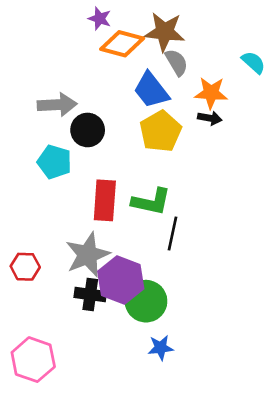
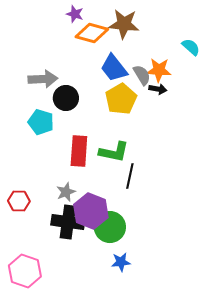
gray semicircle: (177, 62) -> (142, 75), moved
gray star: (88, 255) -> (66, 192), size x0.6
black cross: (90, 295) -> (68, 222), size x1.4

